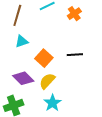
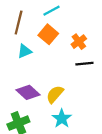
orange cross: (74, 14) -> (79, 42), moved
orange square: (44, 58) -> (48, 34), moved

